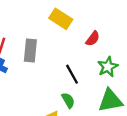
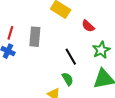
red semicircle: (93, 39) -> (88, 26), turned 96

